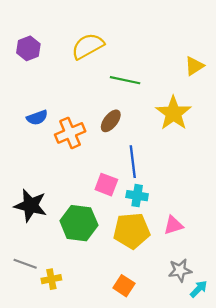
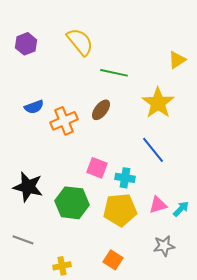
yellow semicircle: (88, 46) -> (80, 42), turned 80
blue line: (133, 162) -> (153, 150), moved, turned -32
yellow cross: (51, 279) -> (62, 266), moved
cyan arrow: (199, 289) -> (181, 209), moved

